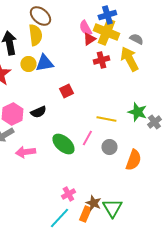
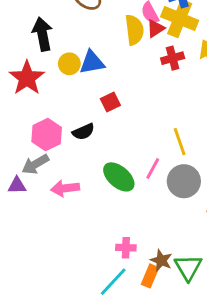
yellow semicircle: (35, 35) -> (134, 30), moved
red square: (66, 91) -> (110, 102), moved
yellow line: (106, 119) -> (180, 142), turned 60
gray circle: (109, 147) -> (184, 181), size x1.5
pink cross: (68, 194) -> (126, 248), turned 32

